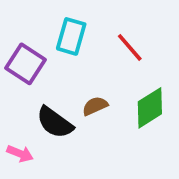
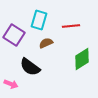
red line: (130, 47) -> (71, 26), turned -54
brown semicircle: (95, 106) -> (46, 43), moved

